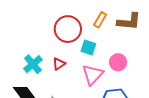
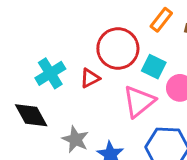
red circle: (68, 29) -> (118, 49), moved
cyan square: (88, 48) -> (154, 67), moved

